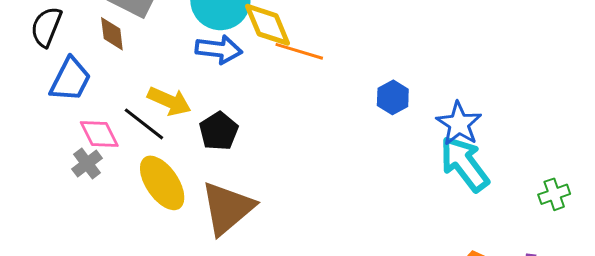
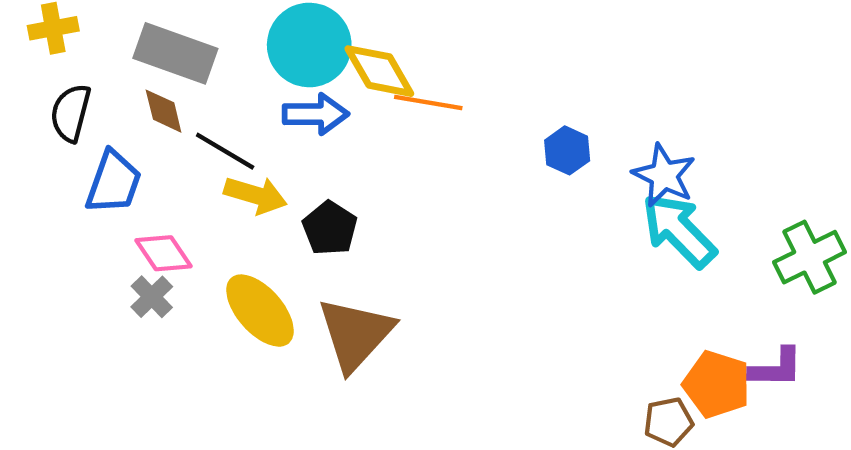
black line: (144, 124) -> (225, 151), moved
green cross: (554, 194) -> (810, 257), size x1.6

